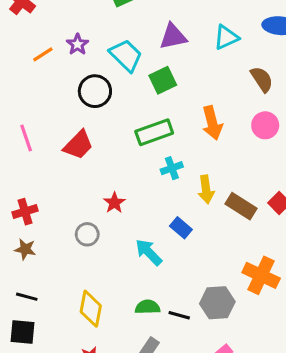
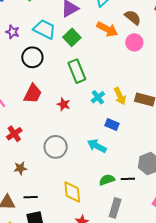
orange arrow: (212, 123) -> (107, 29), moved, turned -30
pink circle: (265, 125) -> (134, 42), moved
green rectangle: (154, 132) -> (77, 71), turned -75
cyan cross: (172, 168) -> (98, 97), moved
red star: (114, 203) -> (64, 104), moved
red cross: (25, 212) -> (14, 134), moved
gray circle: (87, 234) -> (56, 147), size x1.5

